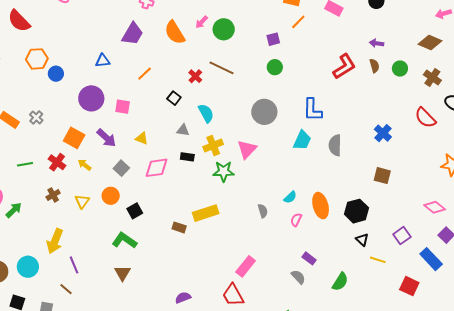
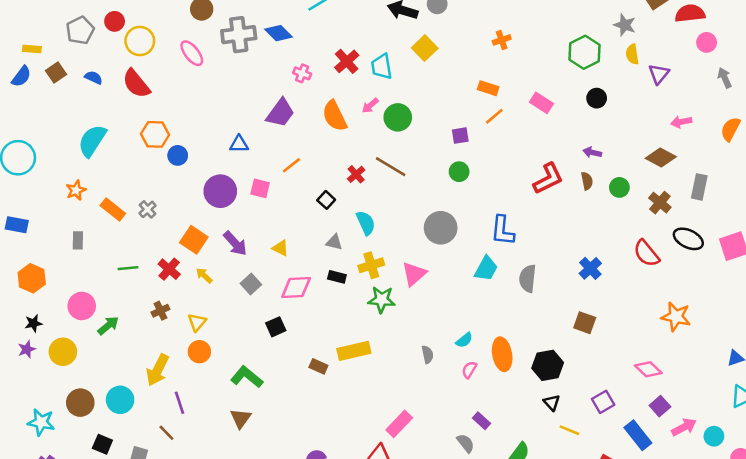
pink square: (123, 107) -> (260, 188), moved
orange circle: (111, 196) -> (199, 352), moved
black square: (135, 211) -> (276, 327), moved

